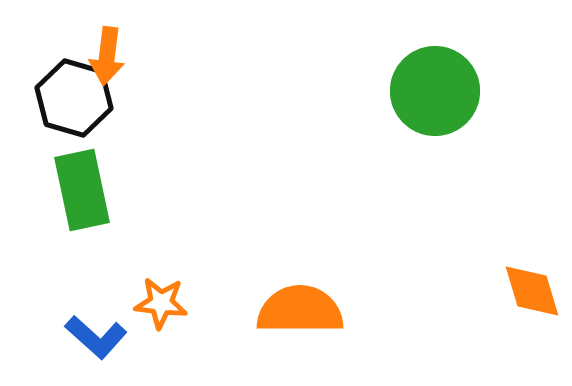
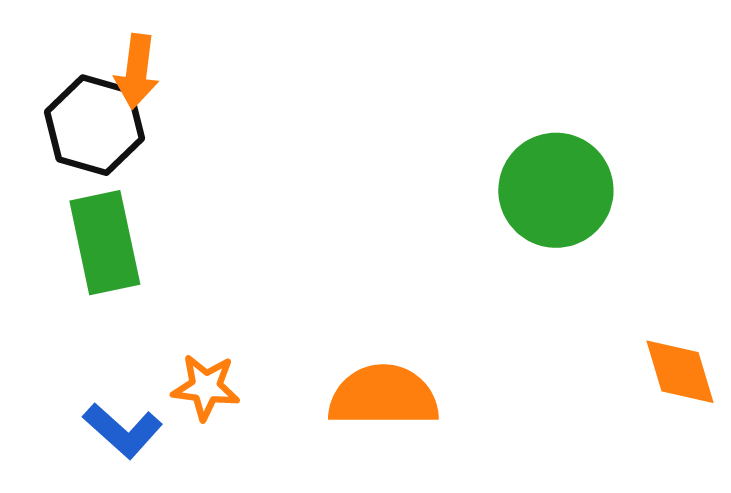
green circle: (435, 91) -> (556, 190), moved

